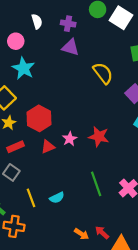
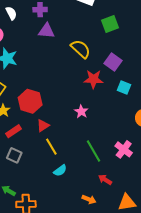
red star: (99, 137) -> (93, 79), moved
pink star: (70, 139) -> (81, 111), moved
yellow line: (31, 198) -> (51, 147), moved
red arrow: (102, 233) -> (105, 180), moved

